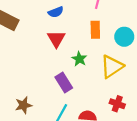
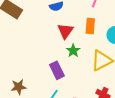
red triangle: (56, 39) -> (65, 31), moved

